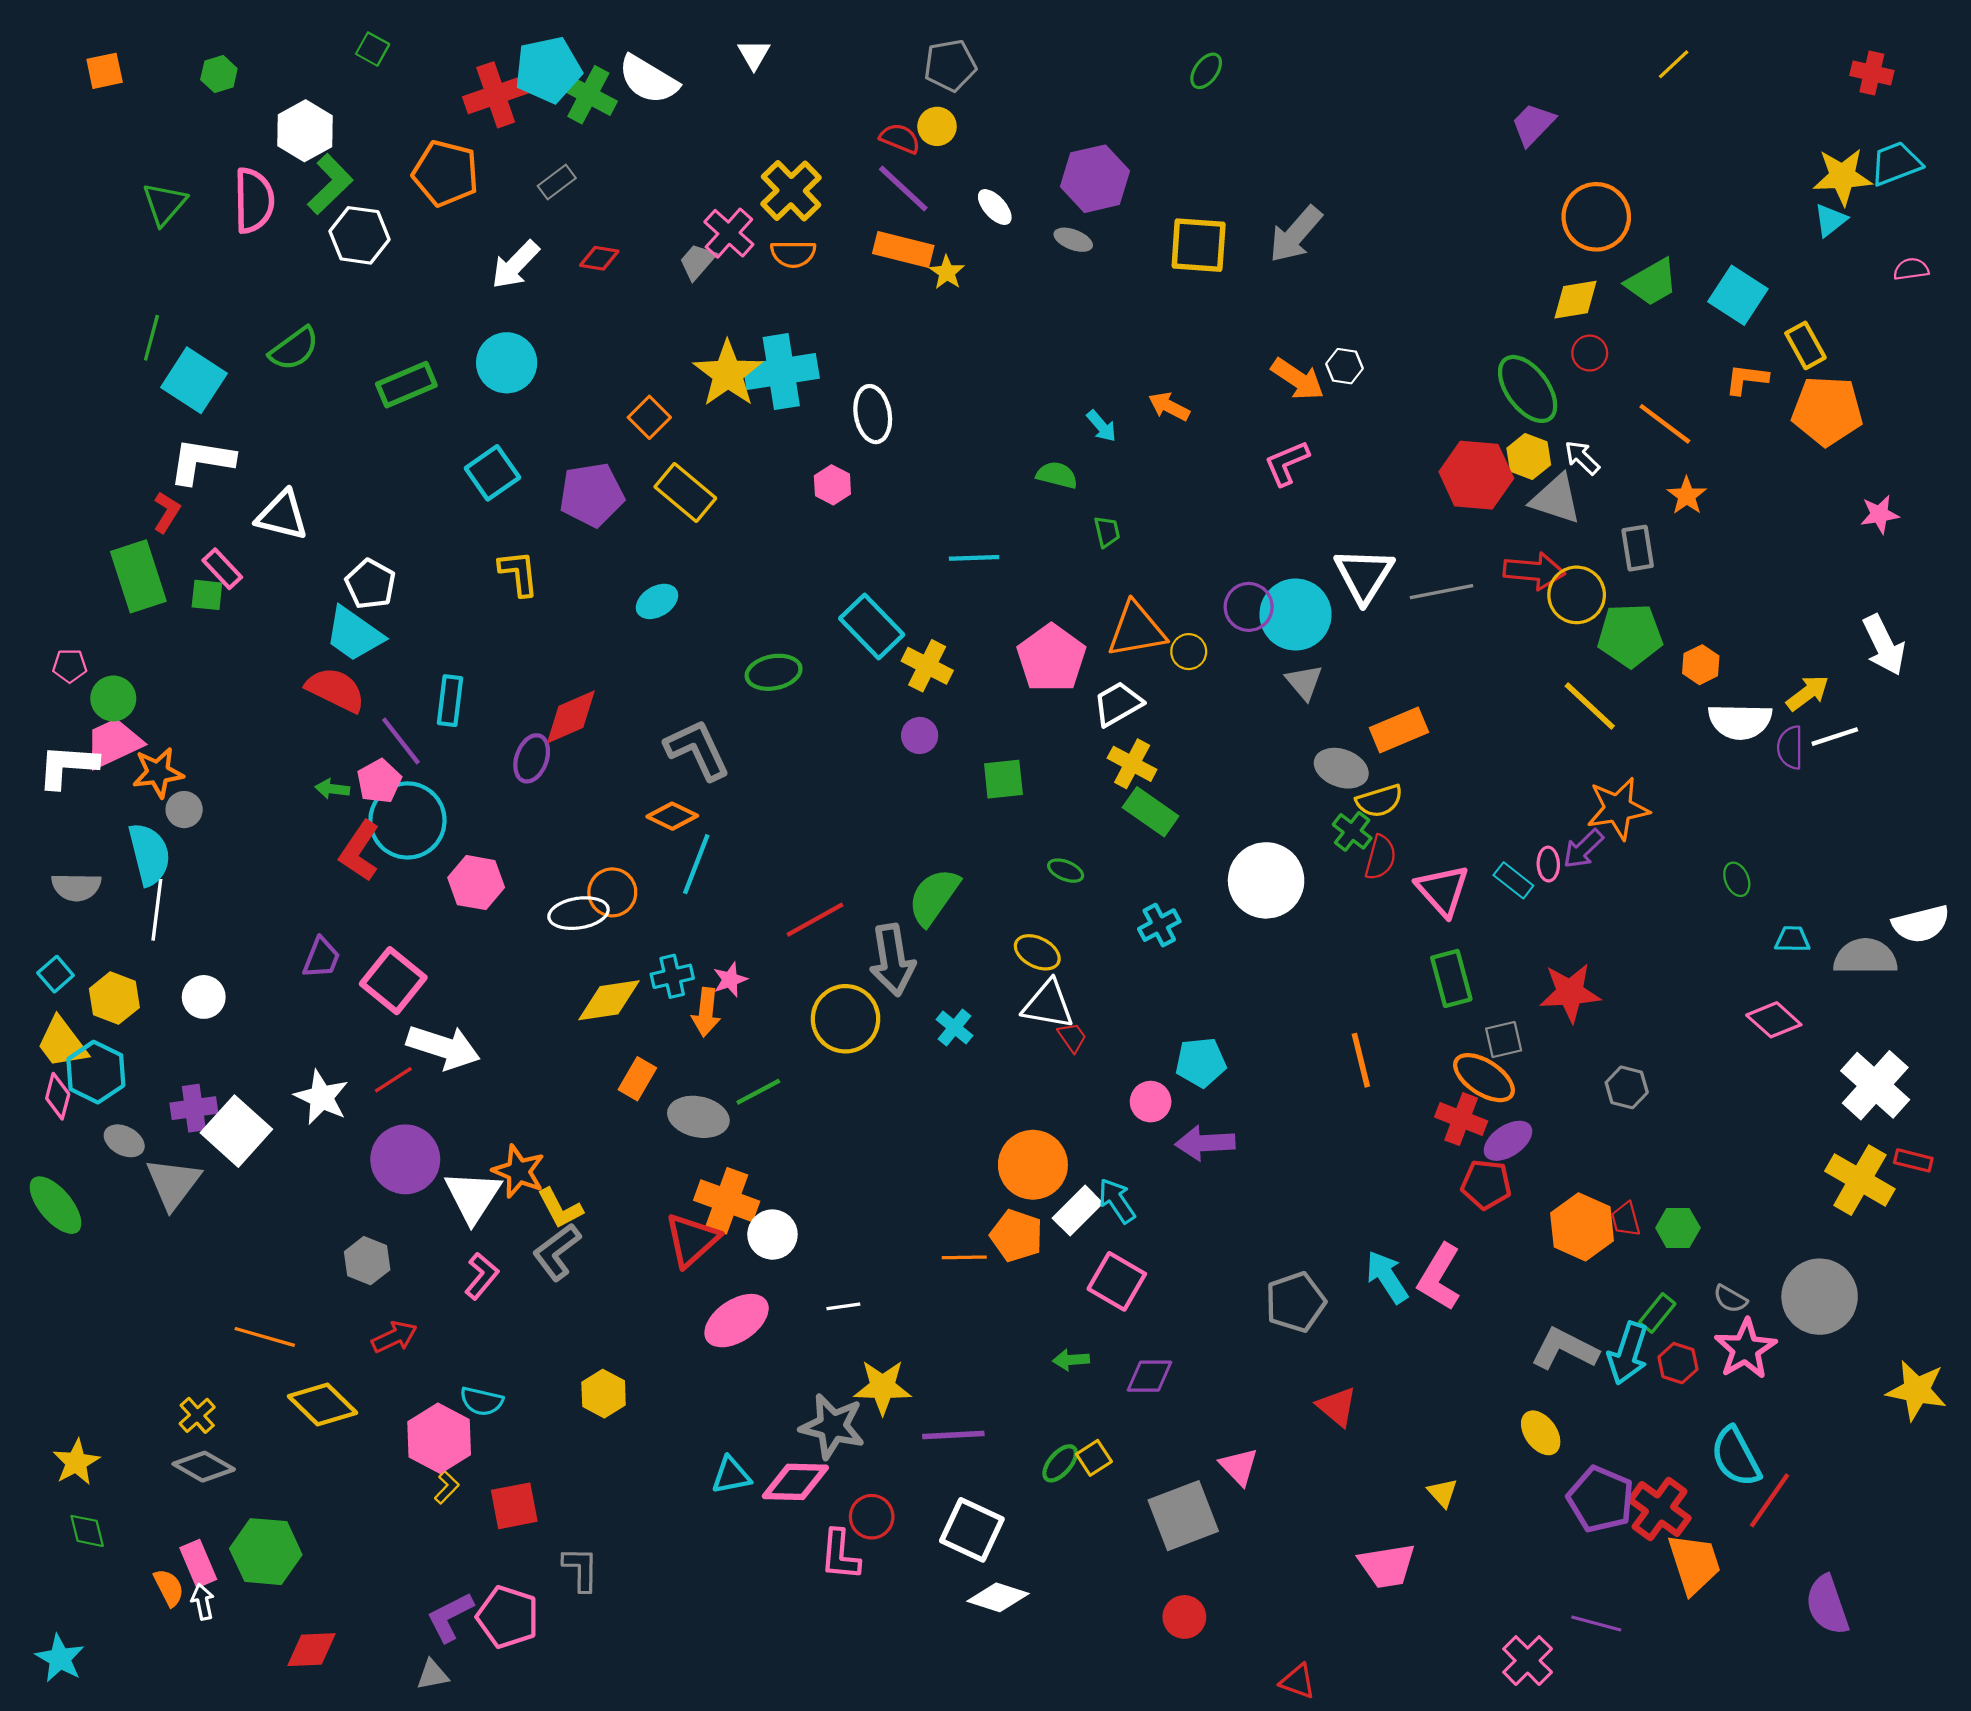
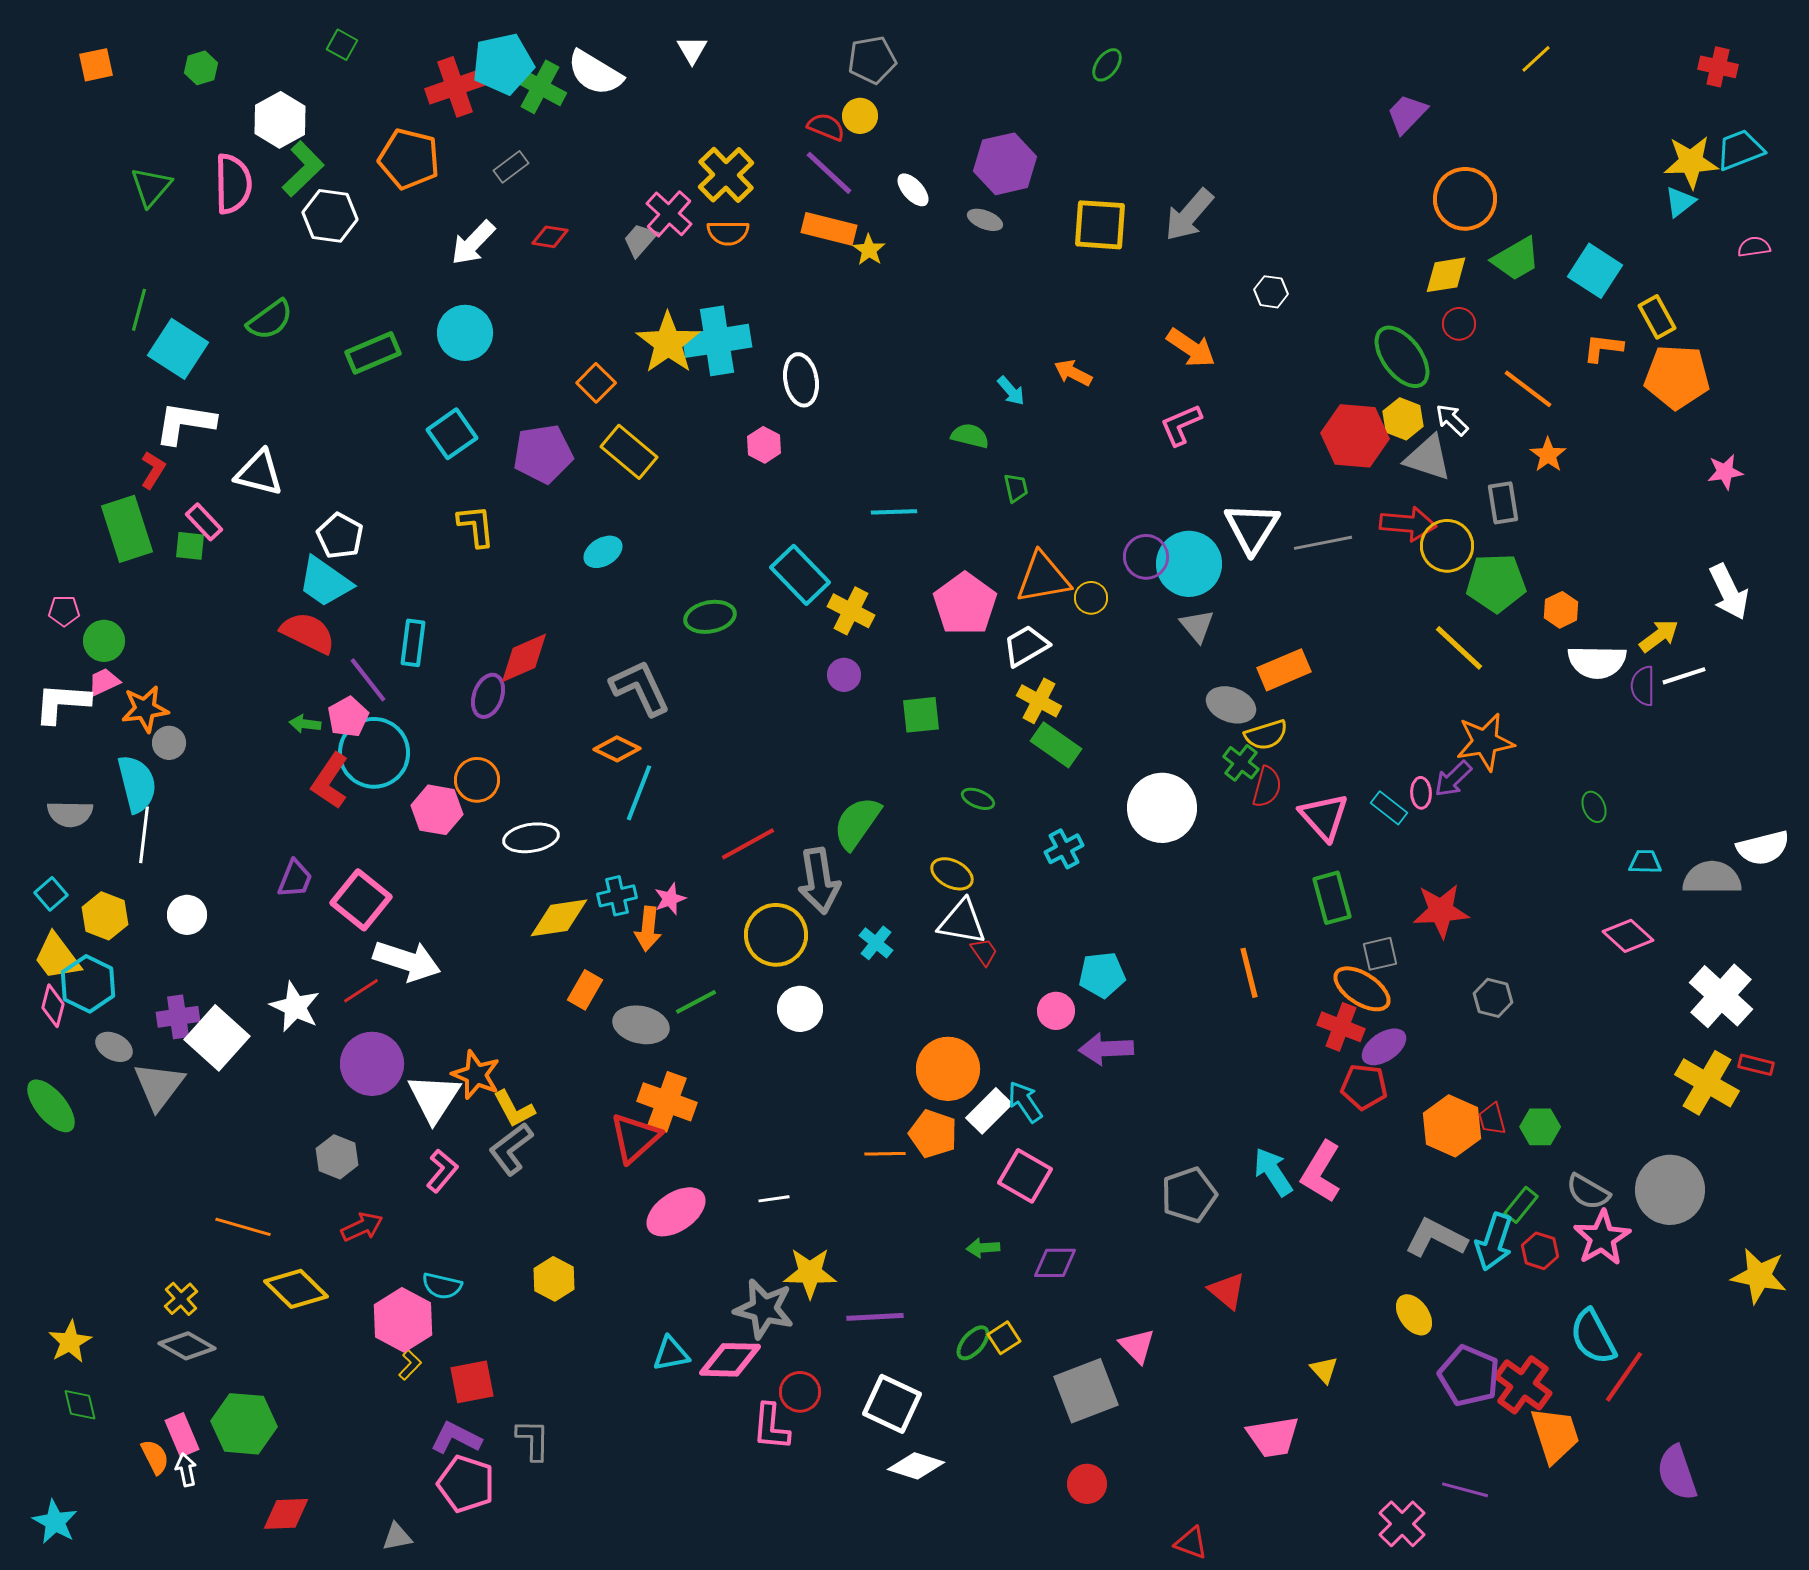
white hexagon: (1345, 366) -> (1271, 292), moved
pink trapezoid: (113, 743) -> (104, 682), size x0.6
orange circle: (612, 892) -> (477, 780), moved
white circle: (772, 1235) -> (800, 1009), moved
gray semicircle: (1730, 1299) -> (1588, 1192), size x1.4
purple L-shape: (450, 1617) -> (456, 1438), moved, turned 54

